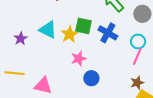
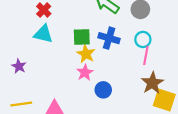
cyan triangle: (48, 30) -> (43, 34), moved
yellow star: (69, 34) -> (86, 54), moved
brown star: (137, 83) -> (152, 83), size x1.5

